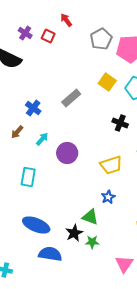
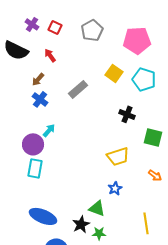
red arrow: (66, 20) -> (50, 55), moved
gray pentagon: (101, 39) -> (92, 30), moved
brown arrow: (17, 132) -> (38, 79), moved
purple circle: (67, 153) -> (33, 144), moved

